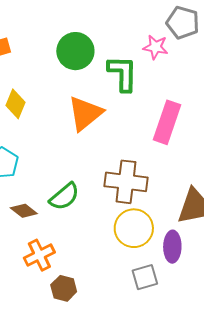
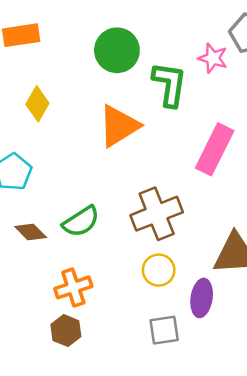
brown cross: (126, 182) -> (157, 214), turned -36
yellow circle: (134, 228) -> (159, 270), size x0.7
orange cross: (39, 255) -> (73, 287), moved

